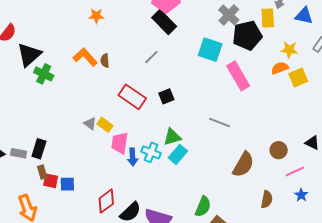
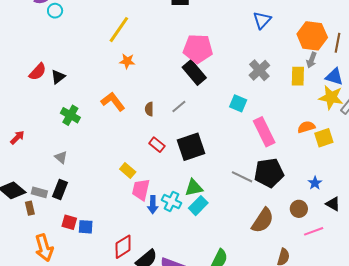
black pentagon: (247, 35) -> (269, 173), moved
cyan square: (210, 50) -> (238, 103), size x0.7
yellow star: (289, 50) -> (331, 97), moved, size x1.4
black triangle: (29, 55) -> (58, 77), moved, size x0.6
brown semicircle: (105, 61) -> (149, 109), moved
black square: (166, 96) -> (191, 147), size x1.8
red rectangle: (132, 97) -> (157, 145), size x0.6
gray triangle: (90, 124) -> (61, 157), moved
brown rectangle: (42, 172) -> (30, 208), moved
blue star: (301, 195) -> (315, 183), moved

